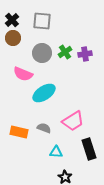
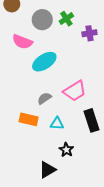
purple cross: (85, 54) -> (89, 33), moved
gray semicircle: (44, 128) -> (44, 98), turned -56
orange rectangle: (19, 132) -> (29, 119), moved

